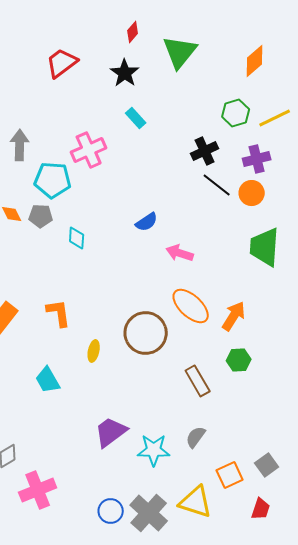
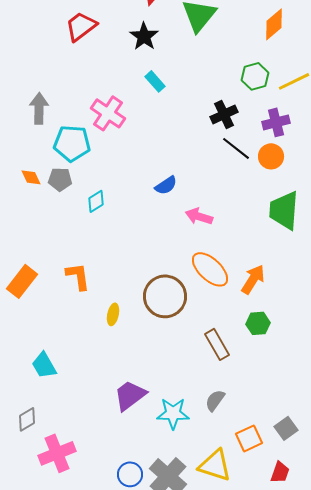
pink cross: (89, 150) -> (108, 113), turned -32
cyan diamond: (77, 238) -> (96, 201), turned 55
cyan trapezoid: (48, 380) -> (44, 365), moved

